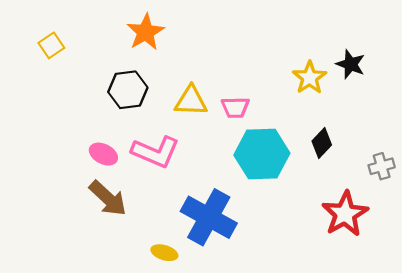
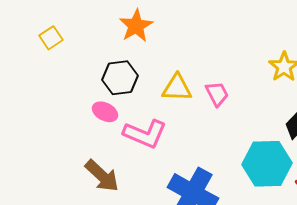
pink trapezoid: (235, 107) -> (217, 94), turned -116
pink ellipse: (103, 154) -> (105, 112), moved
cyan hexagon: (262, 154) -> (267, 164), moved

